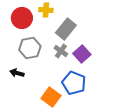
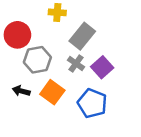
red circle: (22, 18) -> (17, 35), moved
orange square: (51, 97) -> (52, 92), moved

